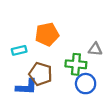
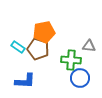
cyan rectangle: (19, 50) -> (18, 47), turned 48
brown pentagon: (41, 74) -> (38, 49), moved

